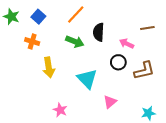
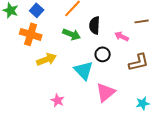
orange cross: (32, 42) -> (31, 34), size x1.5
black circle: (118, 62) -> (103, 54), moved
yellow arrow: (49, 67) -> (47, 59), turned -102
pink triangle: (110, 102) -> (106, 92), size x1.5

